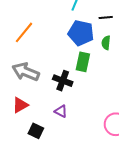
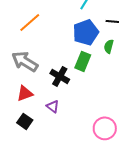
blue pentagon: (81, 33) -> (86, 32), turned 30
red triangle: (20, 105) -> (25, 93), moved

